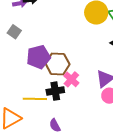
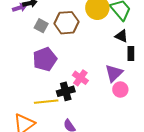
gray square: (14, 32) -> (41, 26), moved
brown hexagon: (58, 64) -> (66, 23), moved

